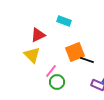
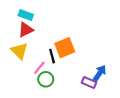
cyan rectangle: (64, 21) -> (26, 15), moved
black line: (87, 60) -> (52, 56), moved, turned 56

